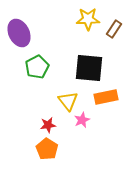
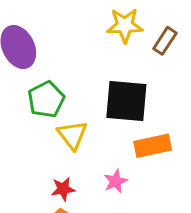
yellow triangle: (68, 101) -> (72, 135), moved

